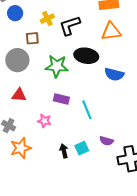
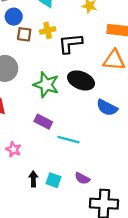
brown square: (32, 38) -> (24, 34), moved
cyan line: (87, 110) -> (69, 140), turned -66
pink star: (44, 121) -> (13, 149), moved
cyan square: (82, 148) -> (54, 180), turned 32

